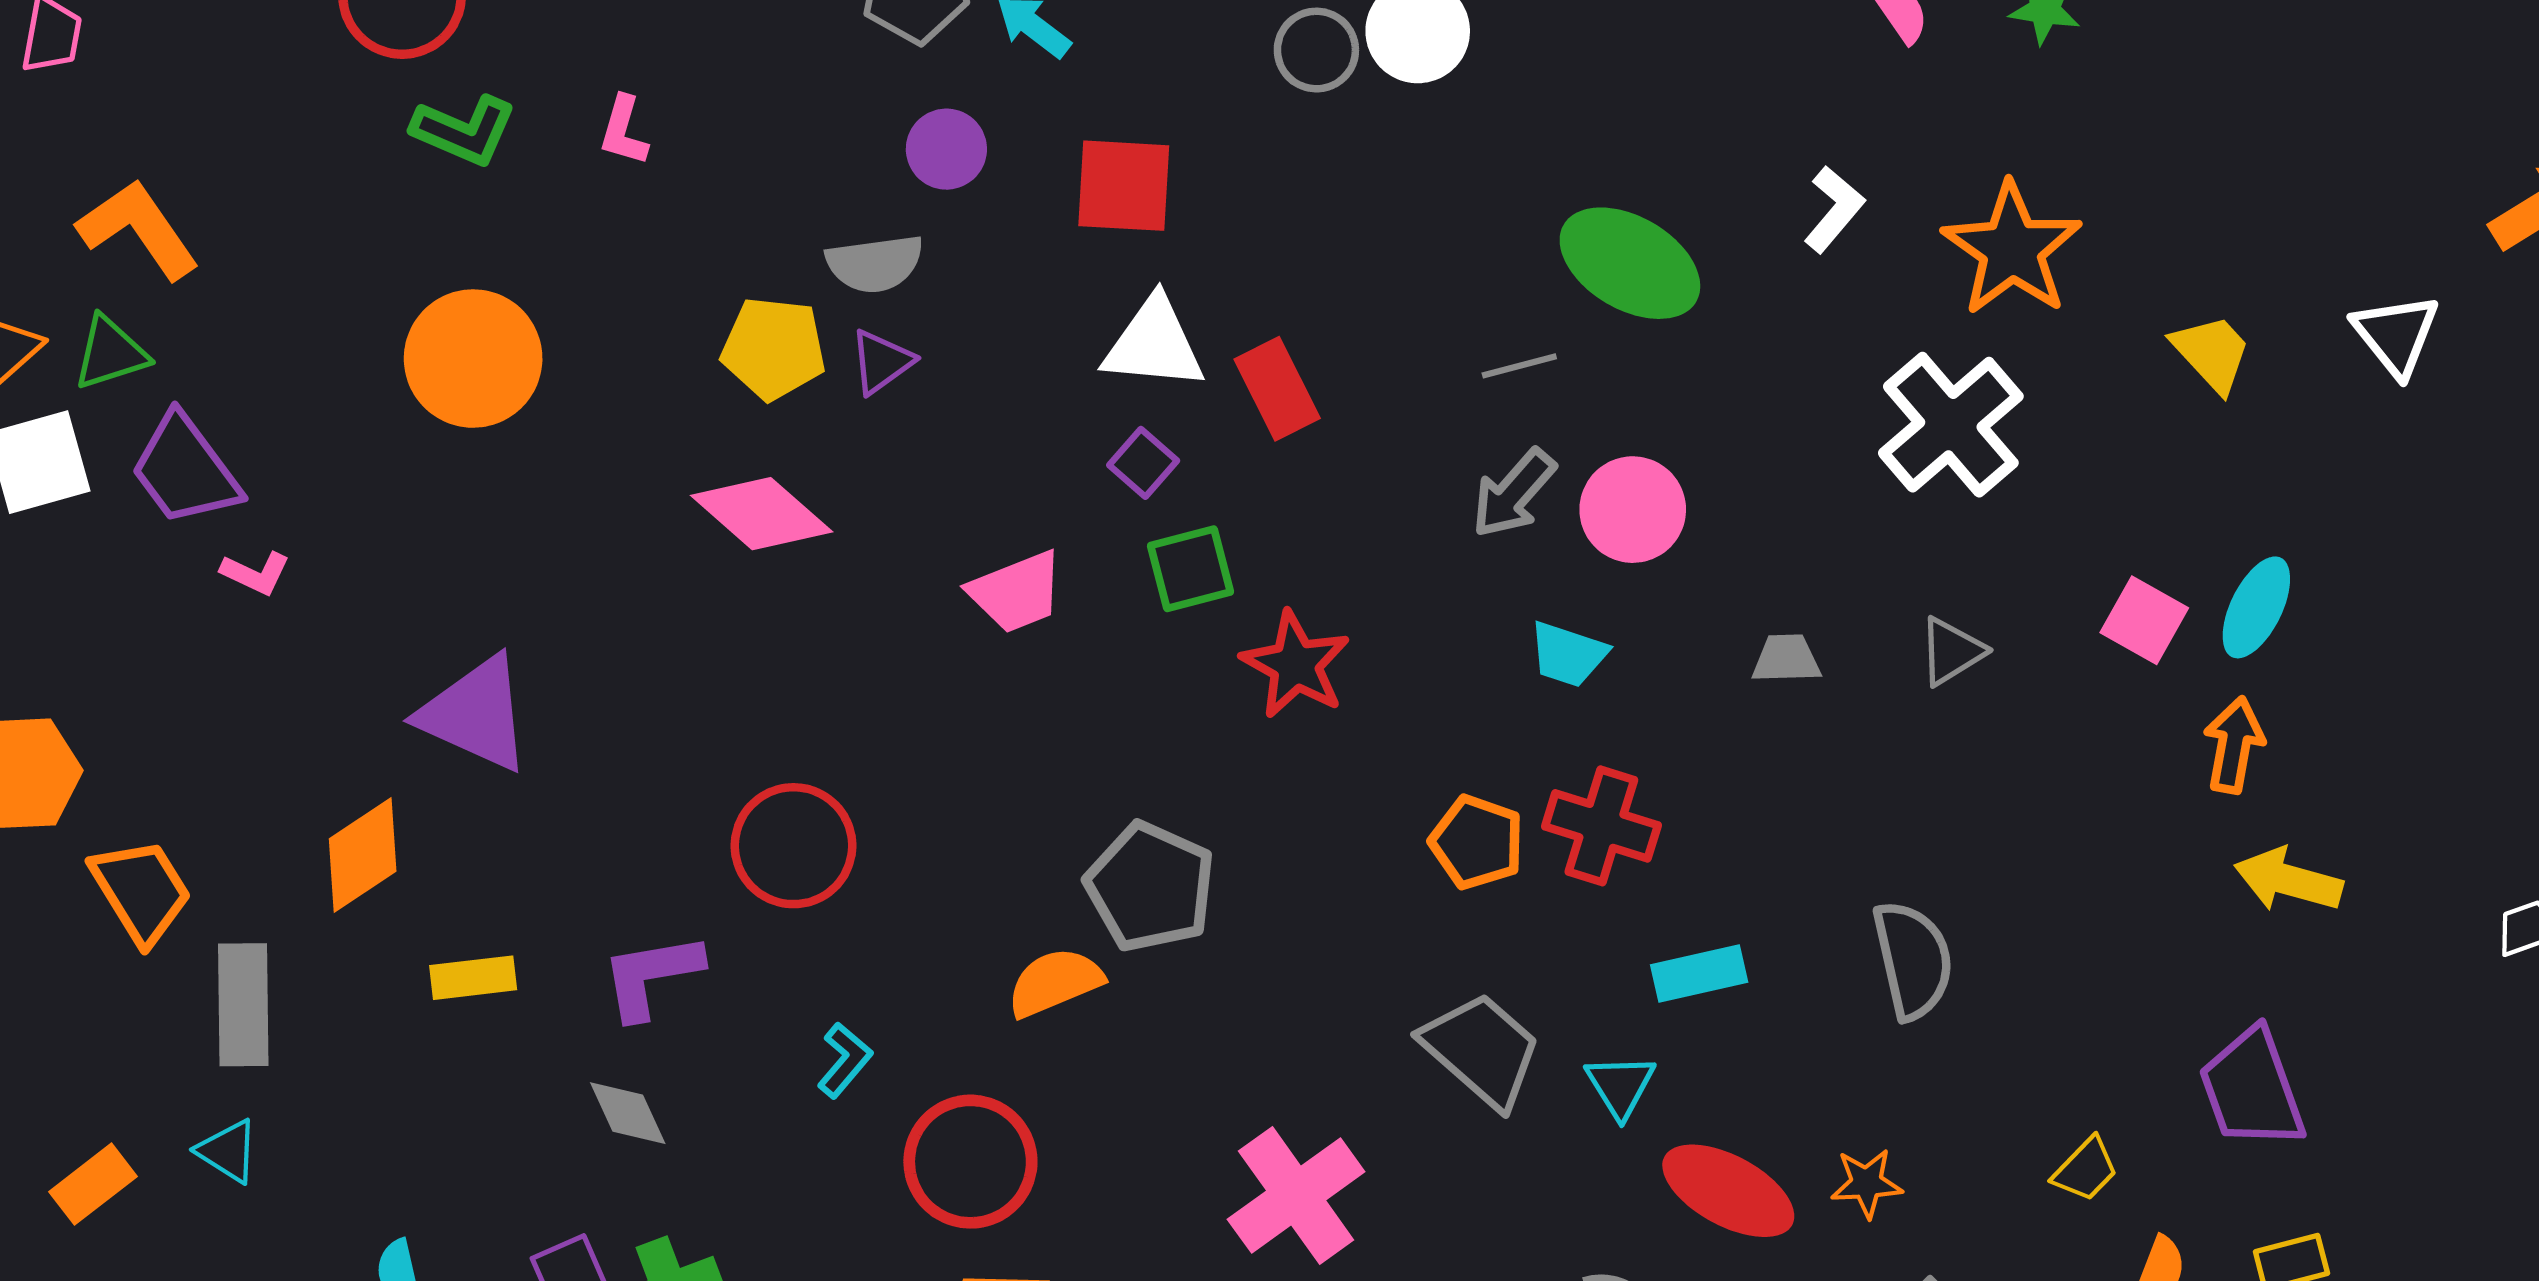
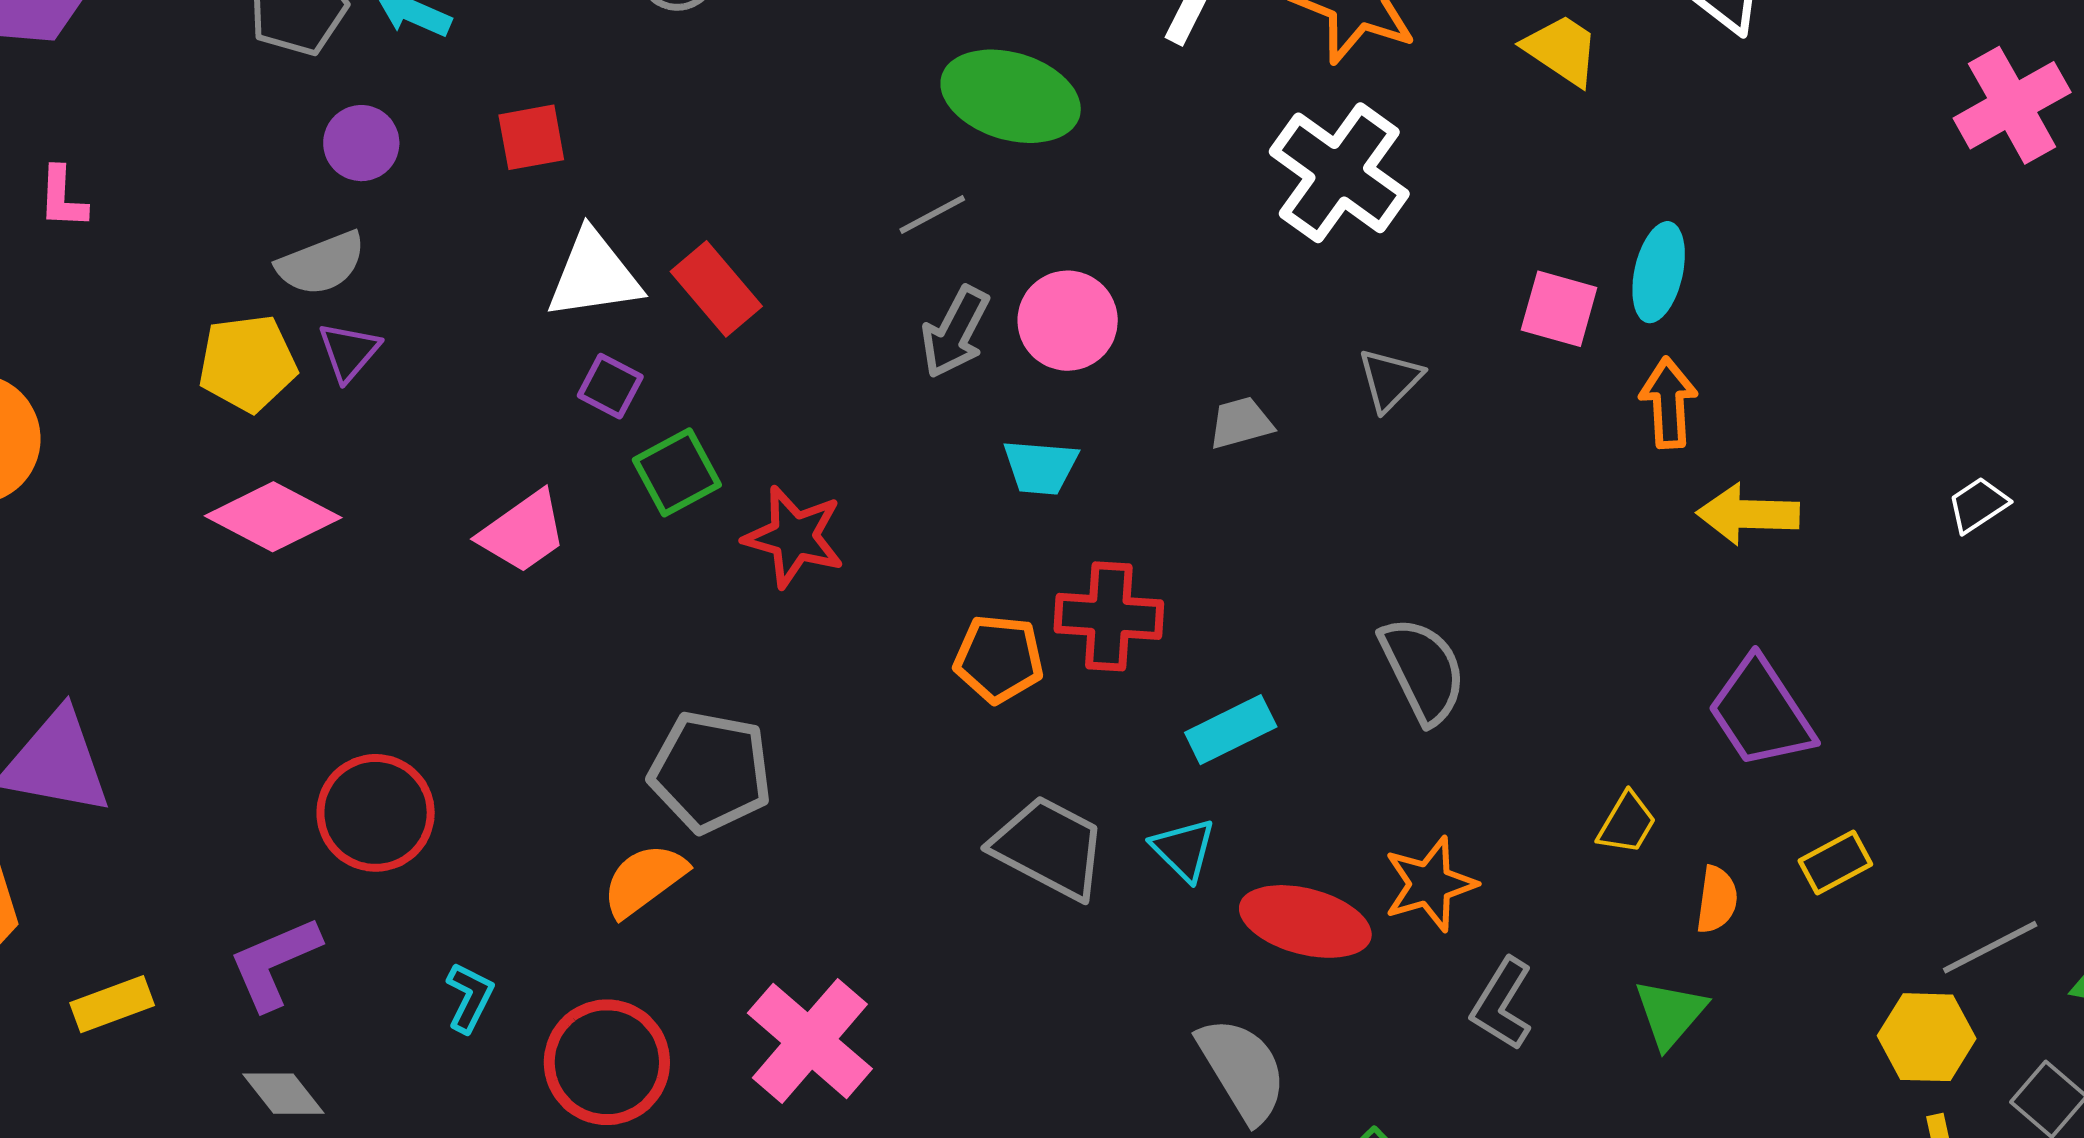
red square: (1124, 186) -> (531, 137), size x0.7
orange star: (1867, 1183) -> (1430, 884), size x1.4
pink cross: (1296, 1196) -> (810, 1041), moved

